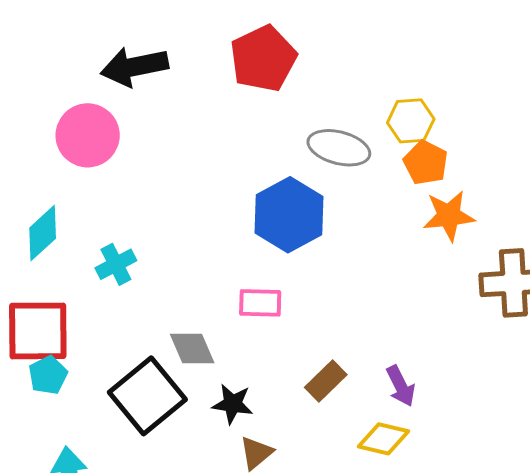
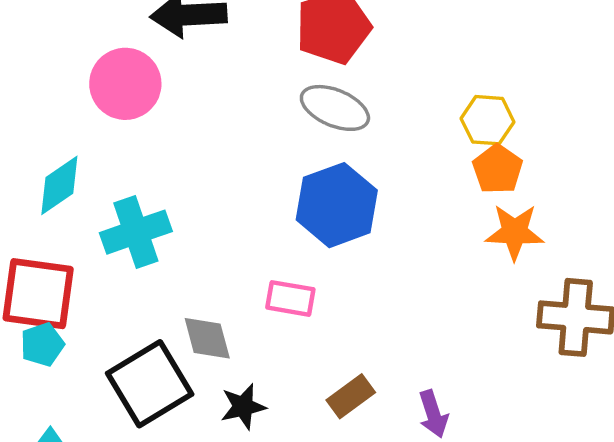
gray ellipse: (339, 148) -> (335, 108), moved
cyan cross: (116, 264) -> (136, 232), size x1.5
black star: (233, 404) -> (243, 407), turned -30

